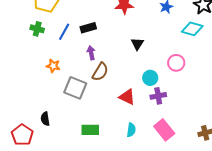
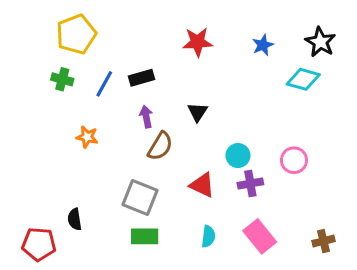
black triangle: (137, 44) -> (198, 112), moved
pink circle: (176, 63) -> (294, 160), moved
gray square: (75, 88) -> (140, 198), moved
red pentagon: (22, 135) -> (39, 244), turned -30

